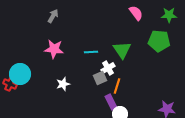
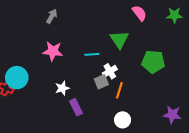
green pentagon: (159, 41) -> (153, 62), moved
green triangle: (122, 50) -> (119, 40), moved
purple rectangle: (111, 102) -> (76, 107), moved

